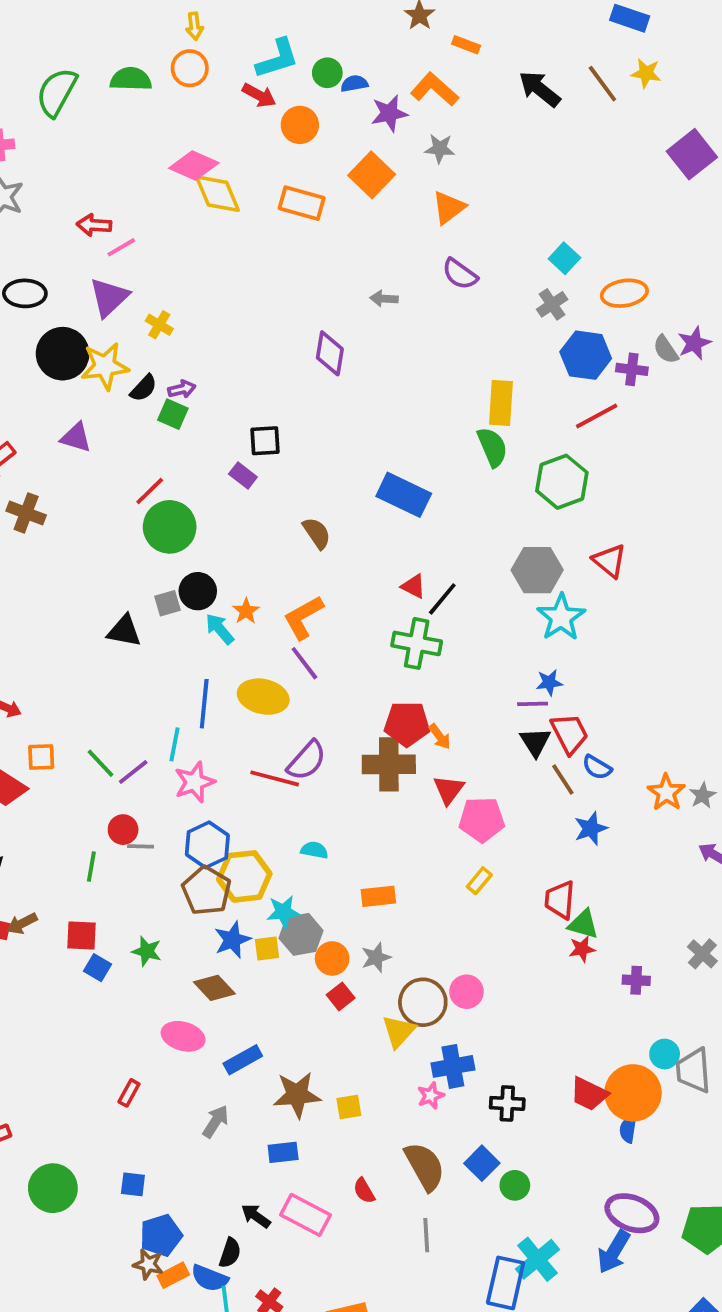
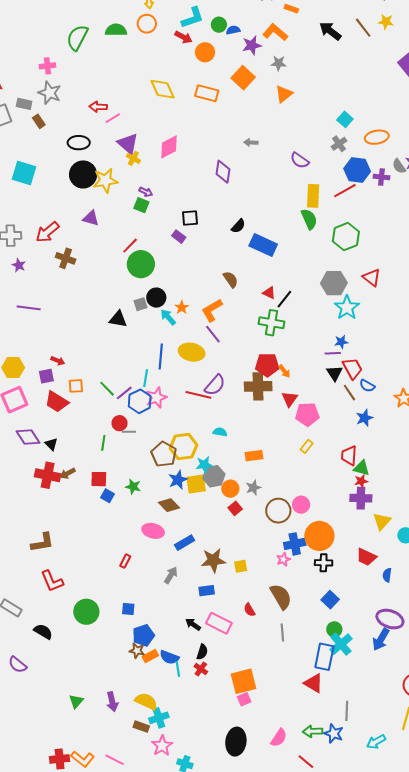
pink diamond: (194, 166) -> (169, 147), moved, turned -50
purple semicircle: (460, 274) -> (300, 160), moved
black ellipse: (25, 293) -> (79, 143), moved
purple triangle: (109, 297) -> (128, 144), moved, turned -35
black semicircle: (144, 388) -> (238, 226), moved
purple arrow: (182, 389) -> (146, 192), turned 40
red line: (597, 416) -> (345, 191), moved
brown semicircle: (317, 533) -> (231, 279), moved
blue hexagon: (207, 845) -> (140, 401), moved
yellow square: (267, 948) -> (196, 484), size x1.5
purple cross: (636, 980) -> (361, 498), moved, size x1.5
yellow triangle: (399, 1031) -> (382, 521), moved
orange circle: (633, 1093) -> (319, 536), moved
blue square: (482, 1163) -> (330, 600), moved
green circle: (515, 1185) -> (334, 629), moved
black semicircle: (230, 1253) -> (202, 652), moved

